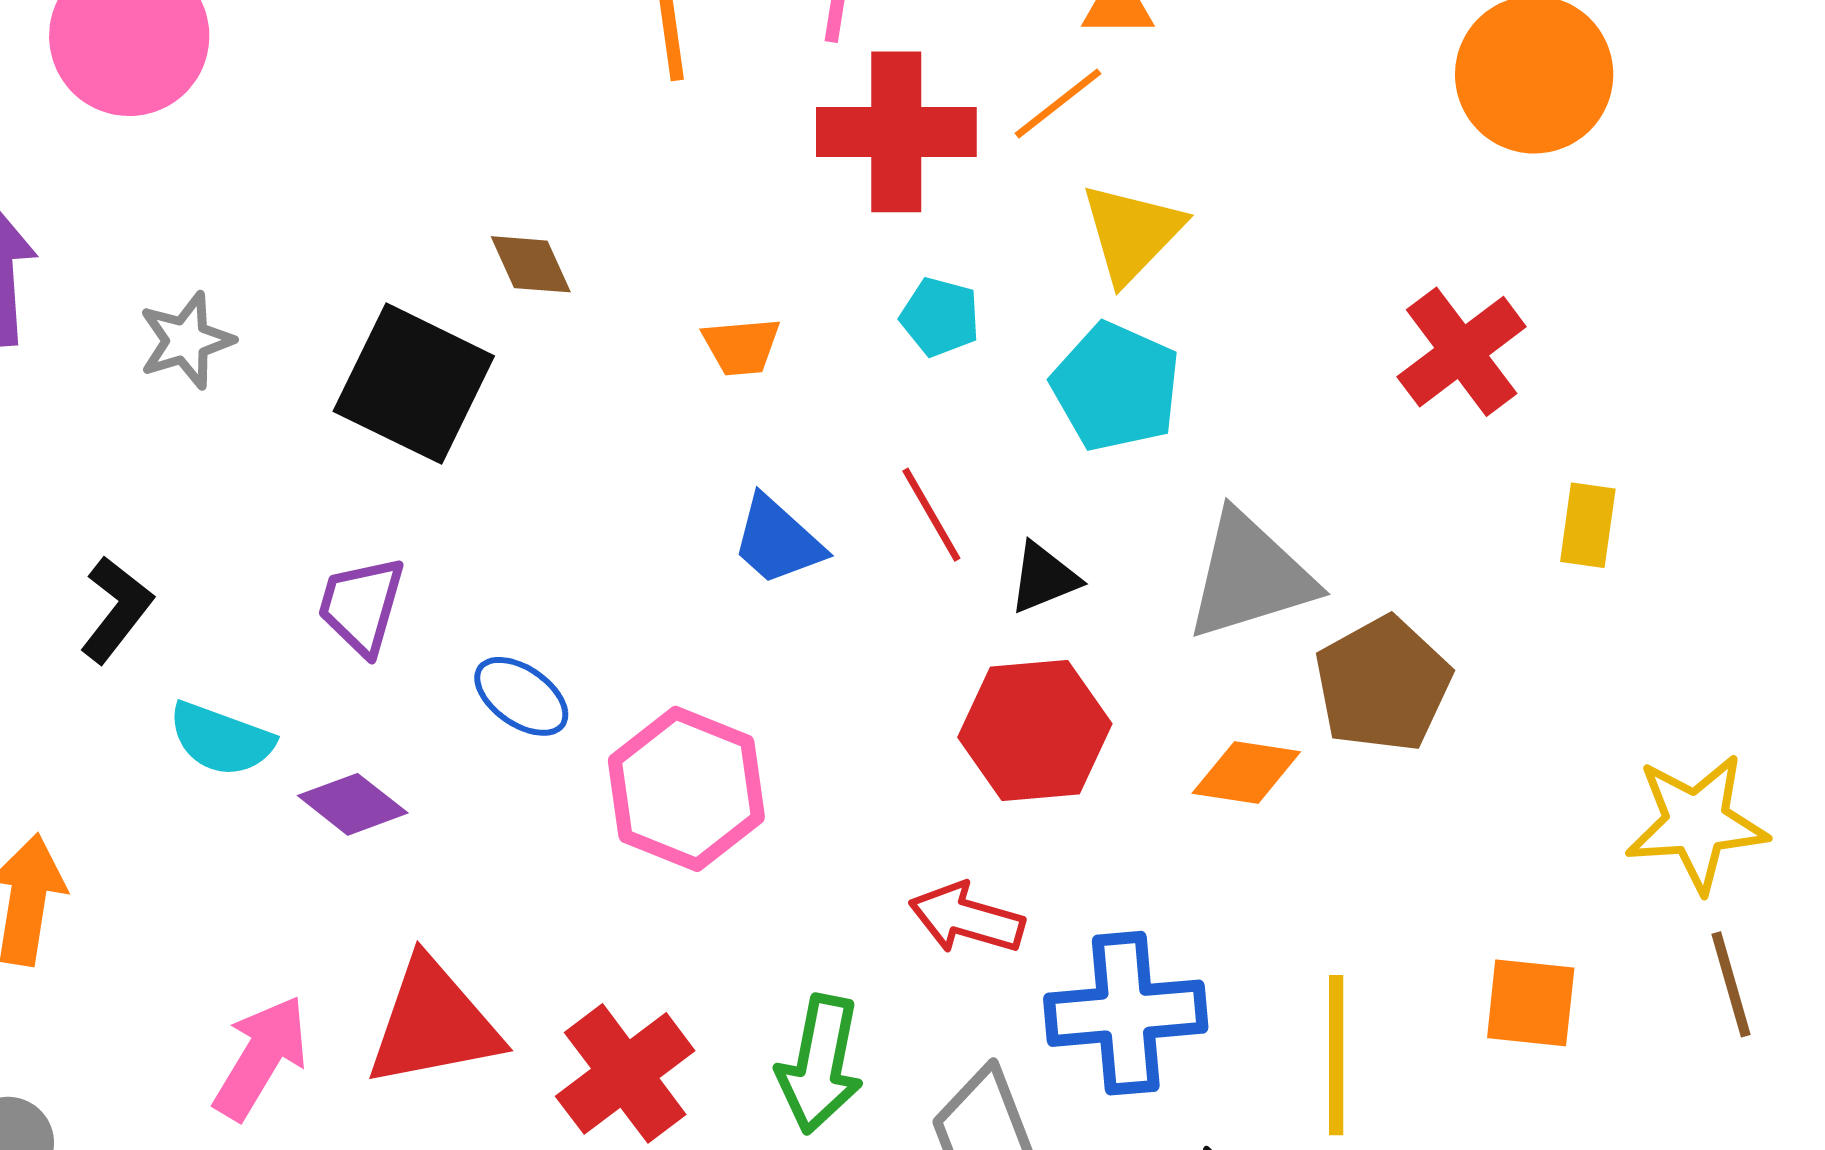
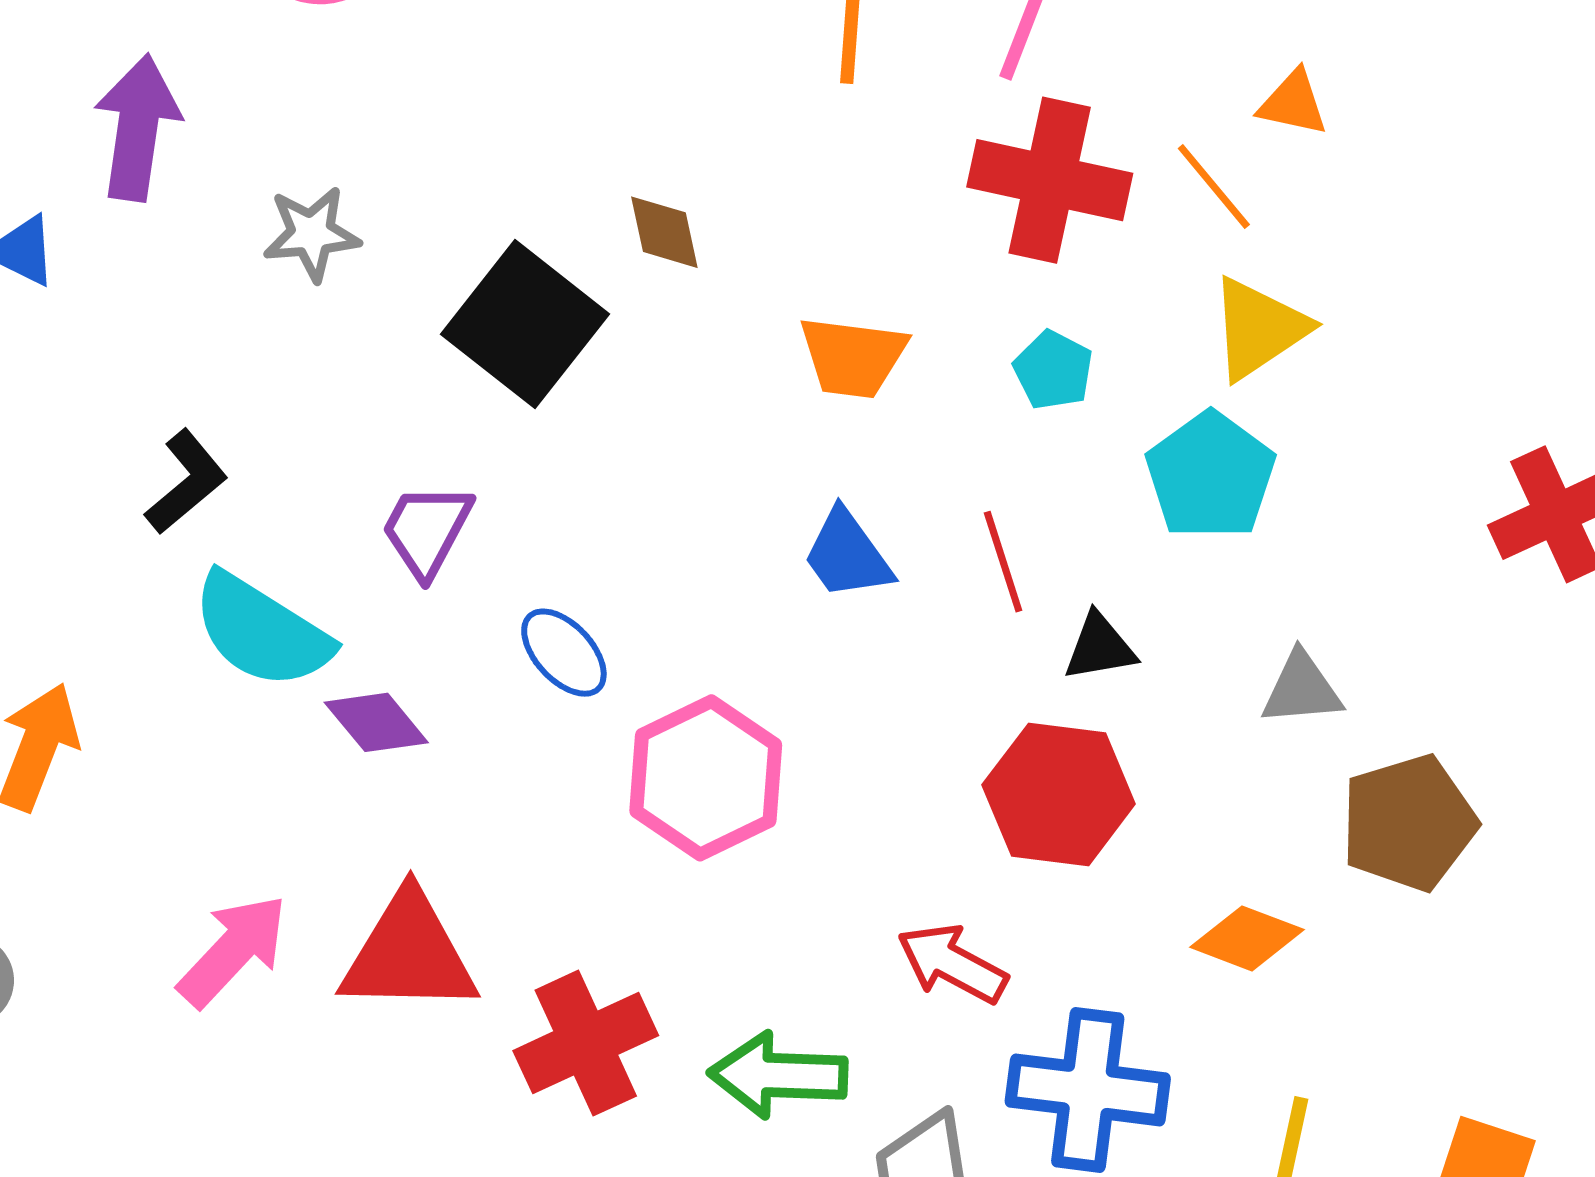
orange line: (1058, 103) -> (1214, 186), turned 76
orange trapezoid: (741, 346) -> (853, 357), size x1.4
gray triangle: (1250, 576) -> (1302, 689), size x0.6
cyan semicircle: (221, 739) -> (261, 631), size x1.4
orange diamond: (1246, 773) -> (1247, 938), moved
green arrow: (820, 1064) -> (778, 1075), turned 69

